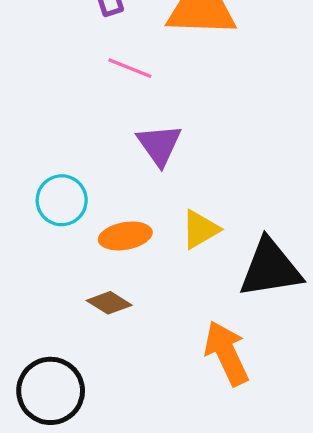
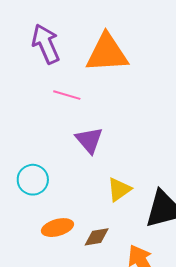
orange ellipse: (125, 236) -> (57, 228), moved
brown diamond: (109, 303) -> (97, 237), moved, turned -36

